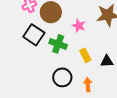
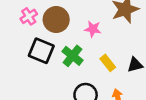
green cross: (58, 44) -> (73, 56), turned 30

